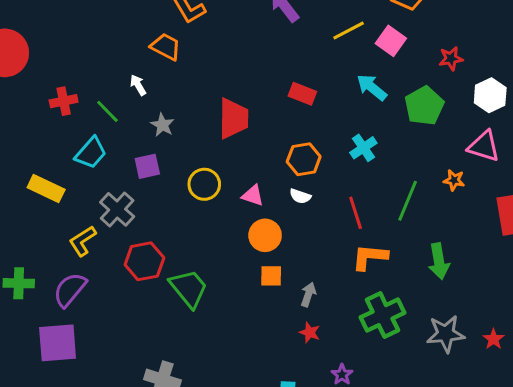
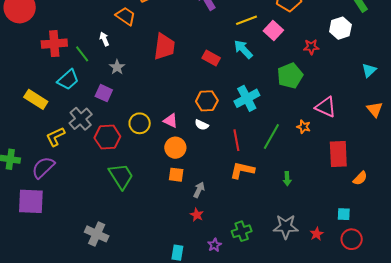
cyan arrow: (372, 87) -> (243, 49), moved
white hexagon: (490, 95) -> (340, 28), moved
red cross: (64, 101) -> (54, 44), size x1.4
red trapezoid: (233, 118) -> (164, 47), moved
cyan cross: (363, 148) -> (247, 98), size x1.4
purple square: (147, 166) -> (104, 93), turned 30
yellow circle: (204, 184) -> (140, 123), moved
red hexagon: (144, 261) -> (107, 137), moved
green arrow: (439, 261) -> (287, 179), size x0.6
green cross: (382, 315) -> (242, 231), moved, size x0.7

